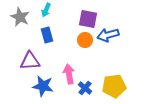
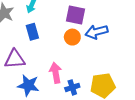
blue cross: (85, 88) -> (72, 87), turned 32

